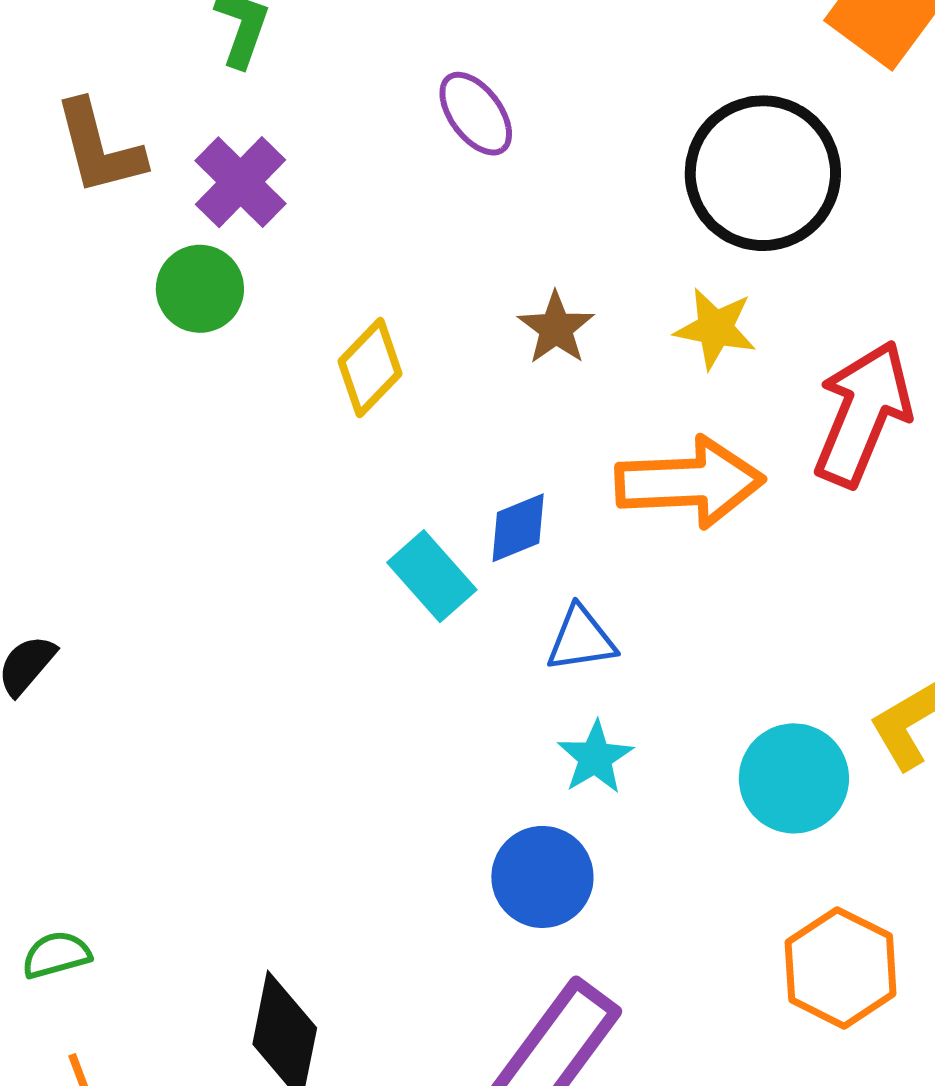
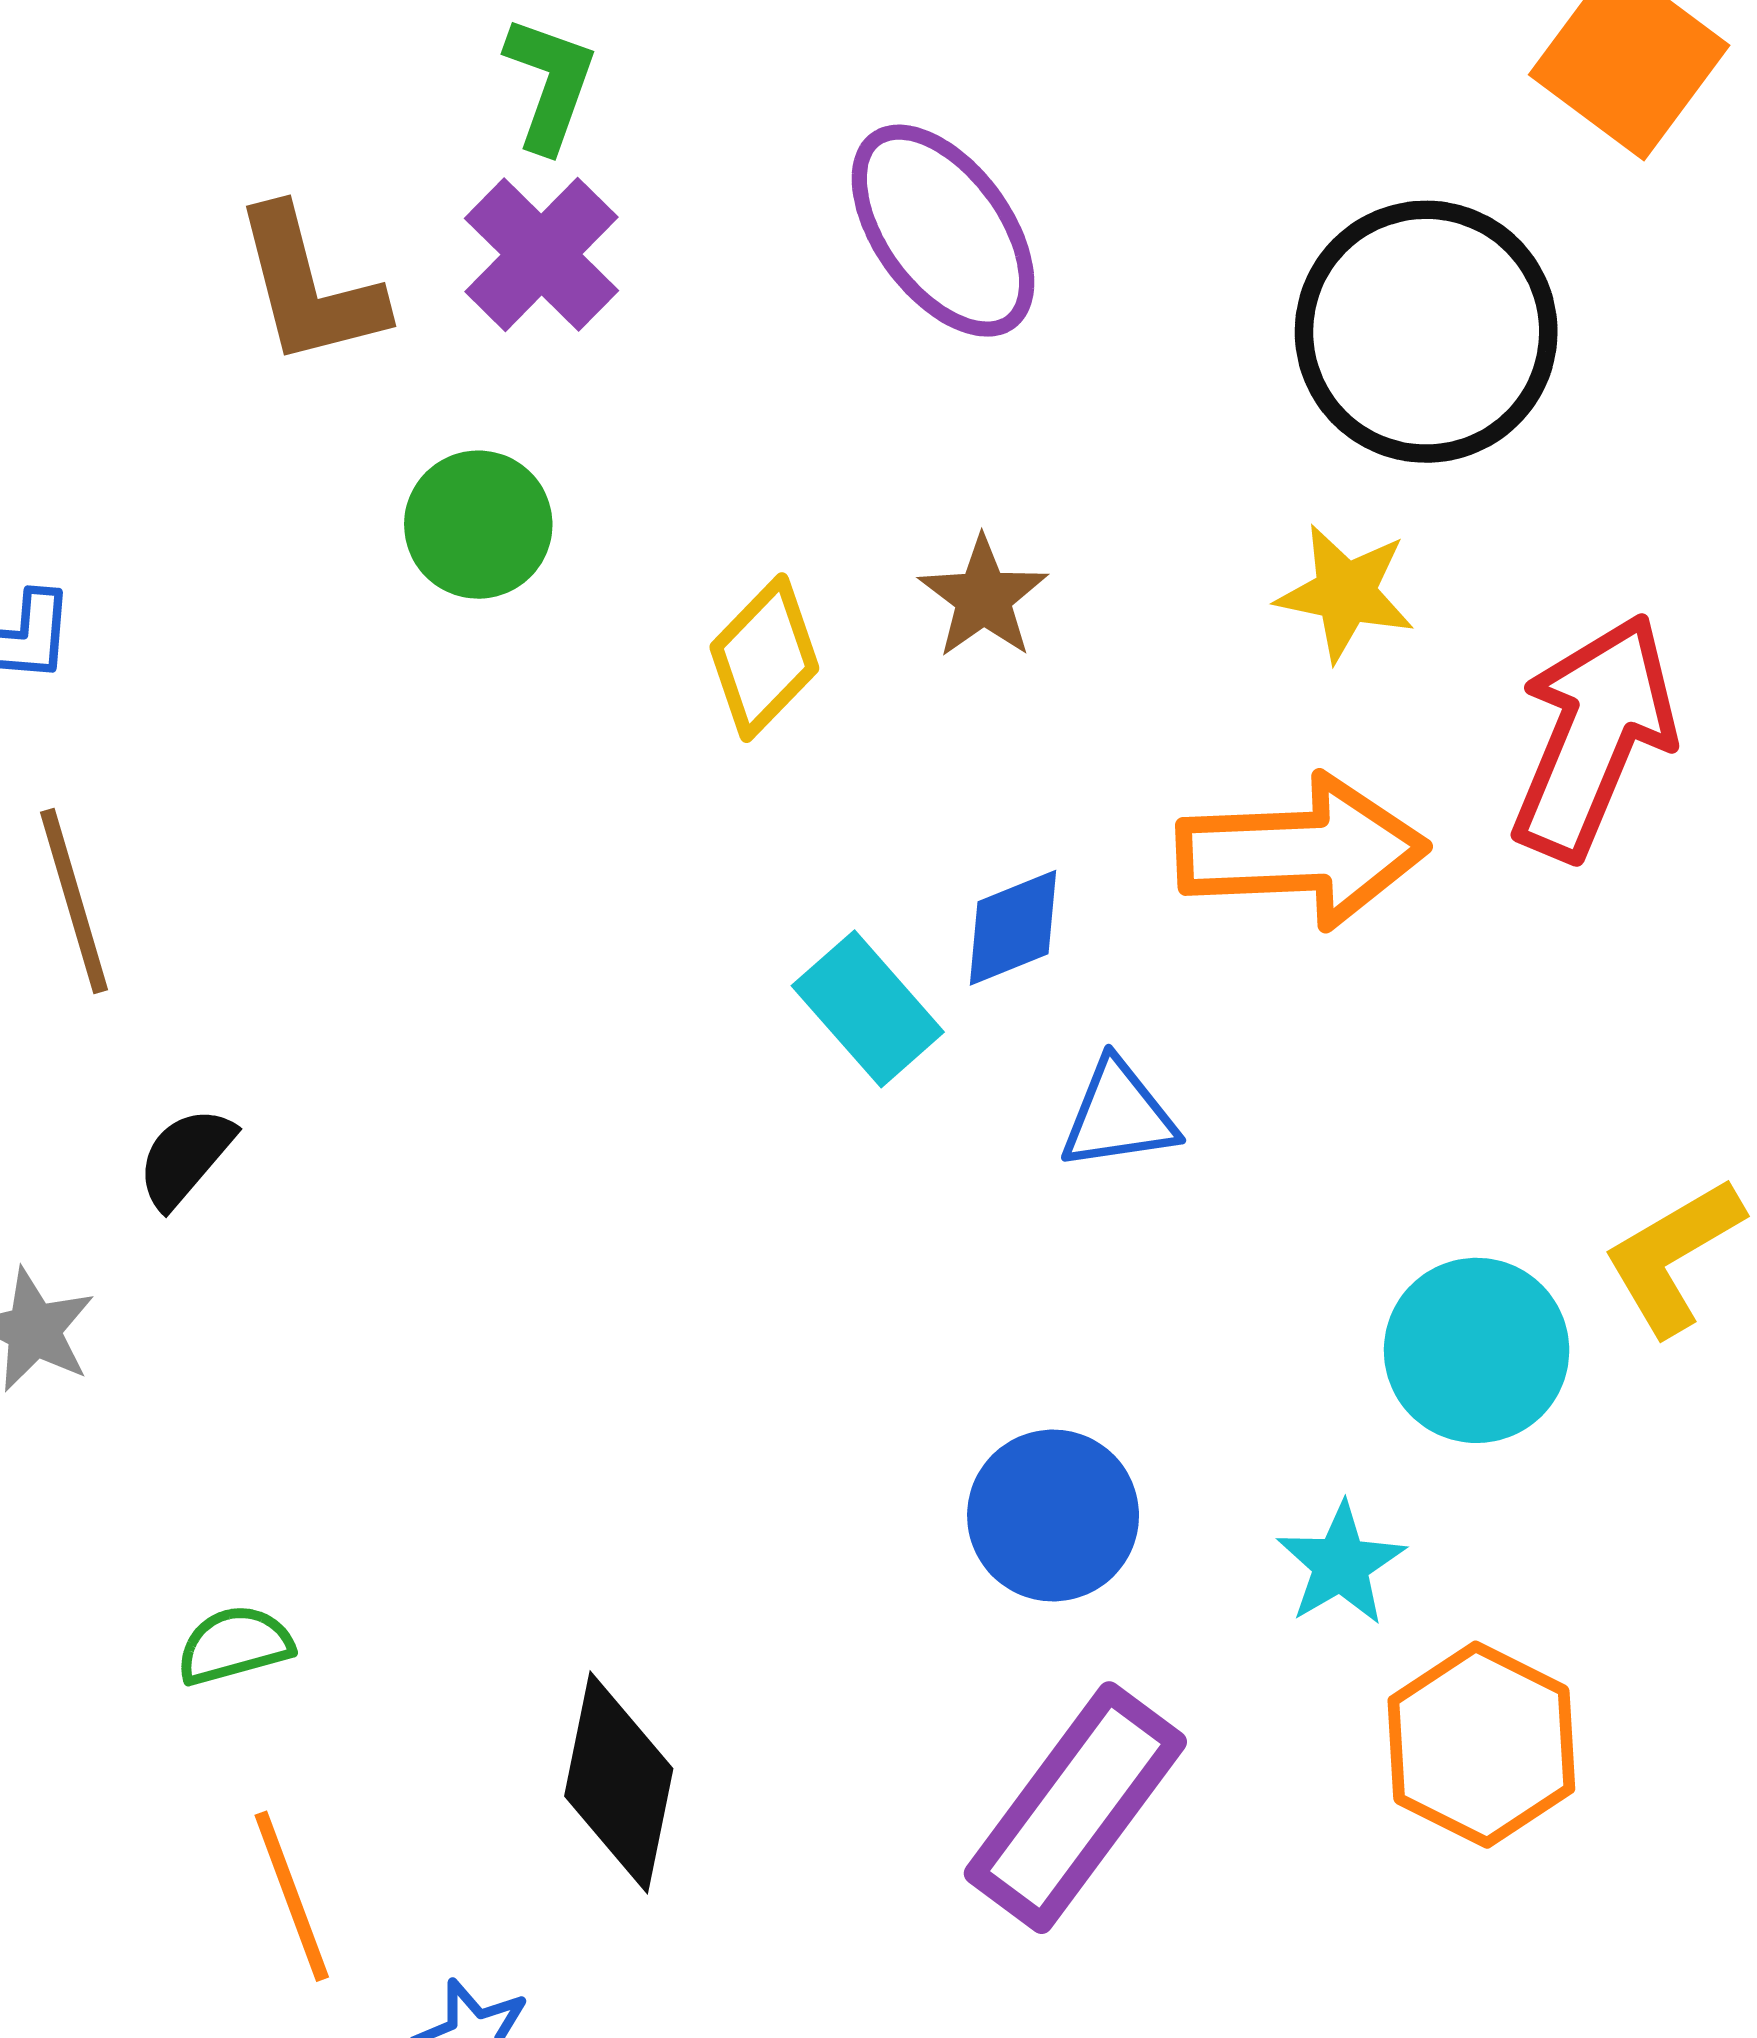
purple ellipse: (476, 114) -> (943, 231), size x1.5
purple cross: (240, 182) -> (541, 254), moved
brown star: (556, 328) -> (983, 597), moved
cyan star: (595, 758) -> (1341, 1564), moved
orange hexagon: (841, 968) -> (1481, 1745), moved

